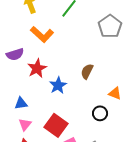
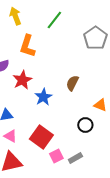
orange L-shape: (42, 34) -> (27, 46), turned 65
pink triangle: (25, 124) -> (10, 136), turned -40

